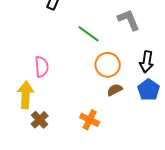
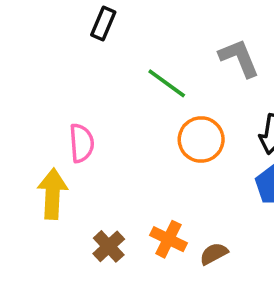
brown semicircle: (115, 90) -> (214, 254), moved
brown cross: (40, 120) -> (109, 246), moved

